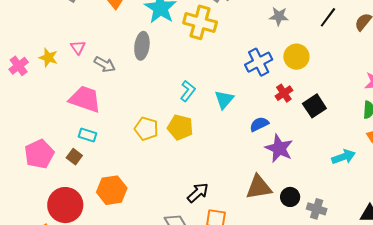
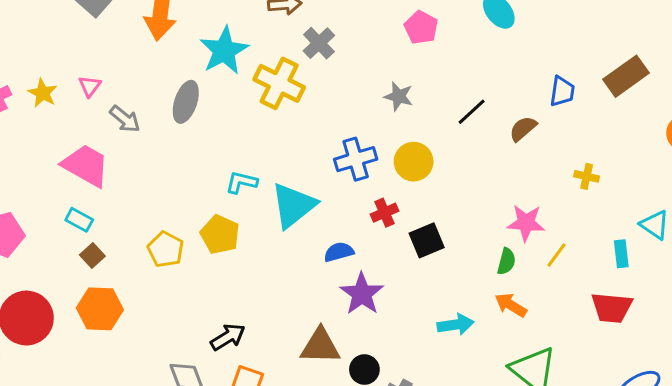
cyan L-shape: (188, 91) -> (241, 182), turned -125
cyan triangle: (224, 100) -> (293, 205), size x1.6
yellow pentagon: (146, 129) -> (165, 249), moved
brown square: (74, 157) -> (92, 256), moved

